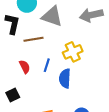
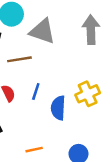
gray arrow: (91, 15) -> (91, 30), turned 100
yellow cross: (73, 52) -> (88, 94), moved

